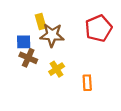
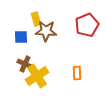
brown cross: (28, 58) -> (25, 64), moved
yellow cross: (57, 69) -> (37, 76), moved, size x1.6

